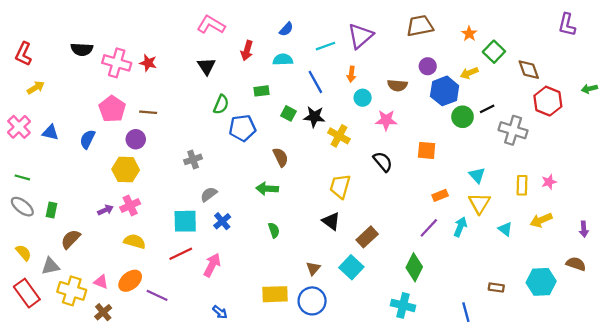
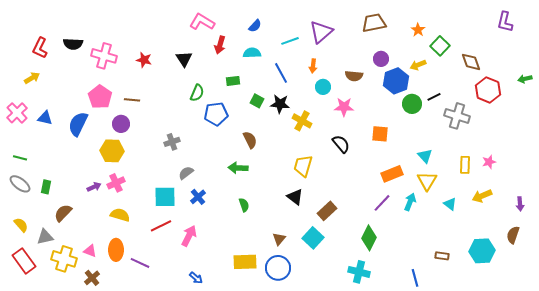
pink L-shape: (211, 25) -> (202, 22), moved
red L-shape: (23, 54) -> (40, 48), moved
red star: (148, 63) -> (144, 60), moved
blue semicircle: (87, 139) -> (78, 124), size x1.4
orange rectangle: (440, 195) -> (392, 174), size x1.5
brown semicircle: (576, 264) -> (513, 235), turned -90
orange ellipse: (130, 281) -> (116, 250), turned -50

